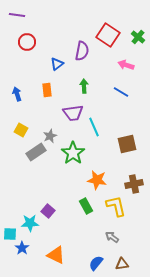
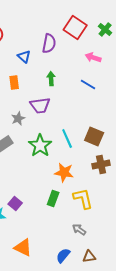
blue triangle: (57, 64) -> (24, 56), turned -40
cyan line: (94, 127) -> (67, 138), moved
gray star: (50, 136) -> (18, 118), moved
brown square: (127, 144) -> (94, 136), turned 36
brown cross: (134, 184) -> (101, 164), moved
green rectangle: (86, 206) -> (53, 198), turned 49

